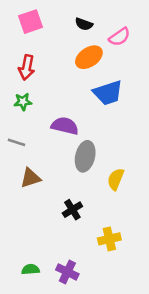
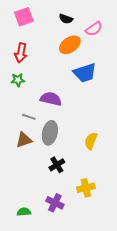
gray line: (17, 142) -> (29, 117), moved
gray ellipse: (85, 156) -> (50, 133), moved
purple cross: (67, 272) -> (55, 203), moved

